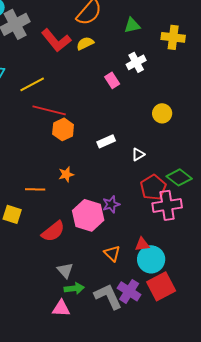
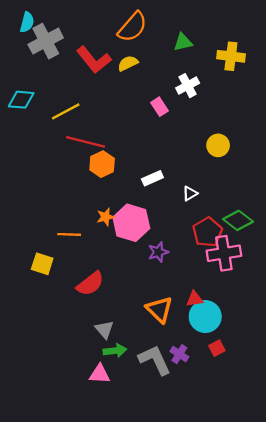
pink hexagon: (88, 215) -> (131, 223), moved
orange triangle: (112, 253) -> (159, 310), size x1.4
red square: (161, 286) -> (217, 348), size x0.5
purple cross: (129, 291) -> (179, 354), size x0.7

